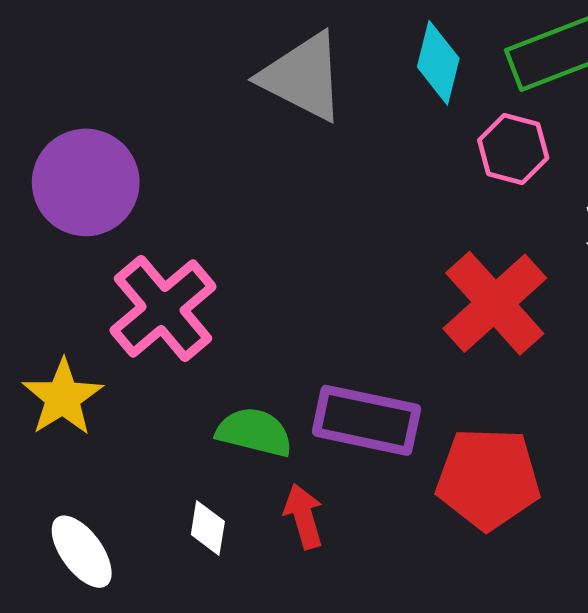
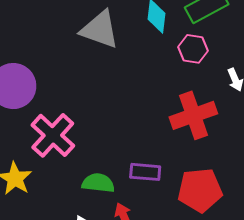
red cross: (495, 303) -> (193, 115), turned 30
purple rectangle: (366, 420) -> (145, 172), size x0.7

